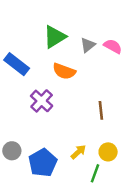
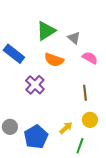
gray triangle: (88, 45) -> (74, 38), turned -40
pink semicircle: (113, 46) -> (90, 58), moved
yellow circle: (108, 152) -> (90, 120), moved

